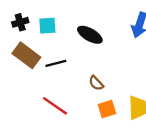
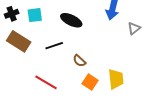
black line: (56, 63) -> (54, 46), moved
orange square: (107, 109) -> (90, 82), turned -35

